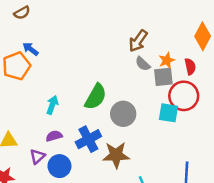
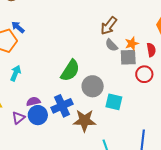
red circle: (184, 96) -> (144, 74), size x0.7
cyan arrow: (52, 105) -> (16, 73), moved
cyan square: (168, 113) -> (114, 102), moved
blue circle: (59, 166) -> (38, 115), moved

